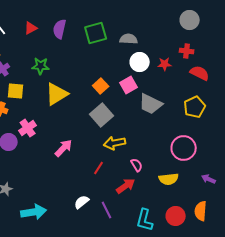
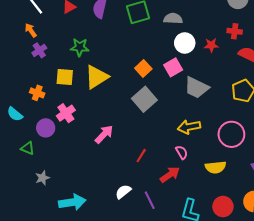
yellow square: (16, 91) -> (65, 77), moved
yellow arrow: (115, 143) -> (189, 127), moved

